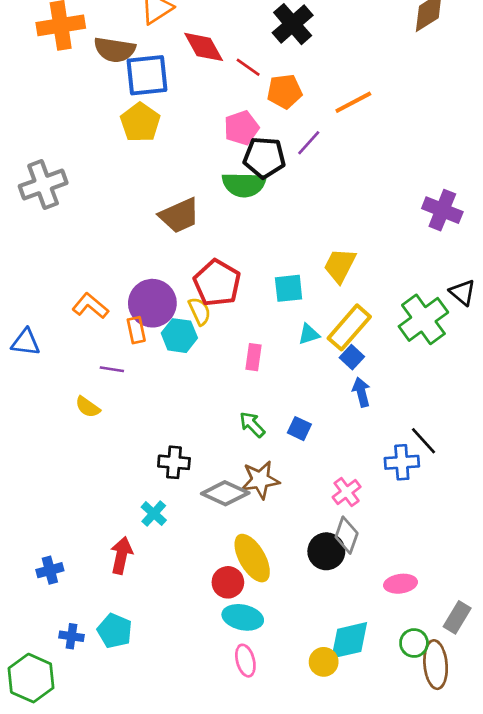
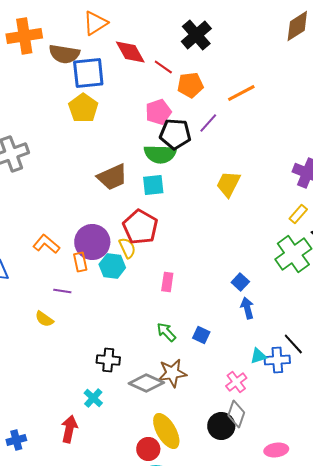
yellow trapezoid: (340, 265) -> (228, 184), moved
cyan square: (289, 288) -> (153, 185), moved
yellow rectangle: (349, 327) -> (298, 214), moved, size x0.6
cyan triangle: (309, 334) -> (258, 356), moved

